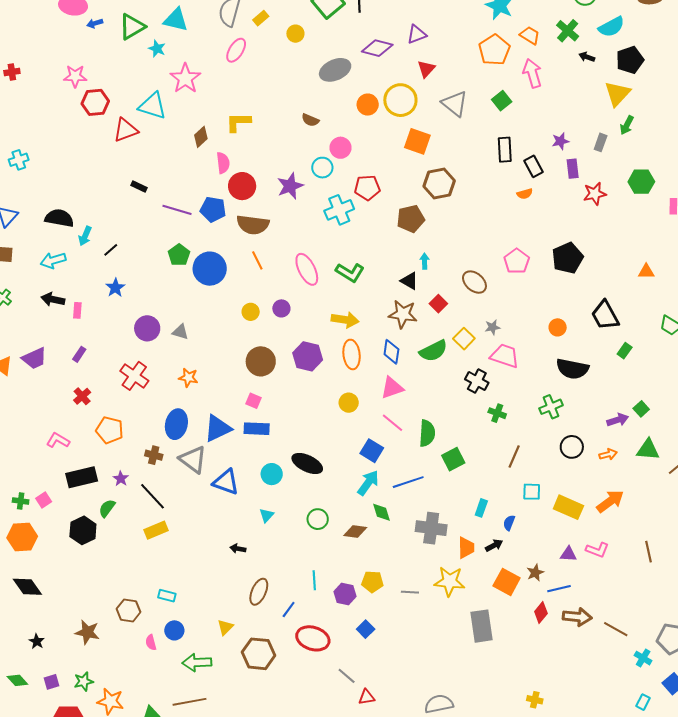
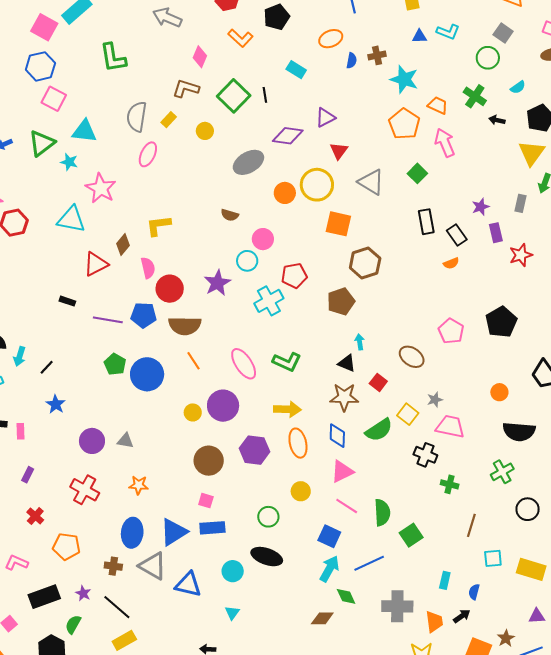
cyan semicircle: (611, 27) -> (518, 87), size x0.6
red triangle: (126, 130) -> (96, 264), moved
purple circle: (281, 308) -> (223, 406), size x1.8
green circle: (318, 519) -> (268, 517), moved

